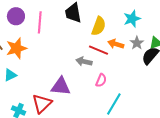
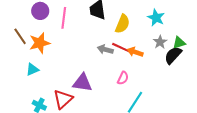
cyan star: (132, 19) -> (156, 18), turned -30
orange arrow: (116, 44) -> (135, 52), moved
gray arrow: (84, 61) -> (105, 49), moved

